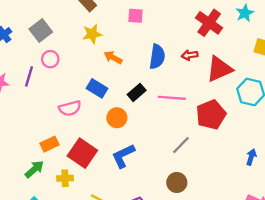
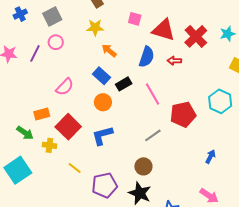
red triangle: (219, 69) -> (163, 30), moved, turned 30
blue rectangle: (97, 88) -> (102, 76), moved
pink line: (172, 98) -> (153, 94), turned 45
pink semicircle: (70, 108) -> (65, 87), turned -42
green arrow: (34, 169) -> (25, 133), turned 66

